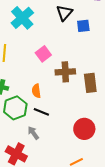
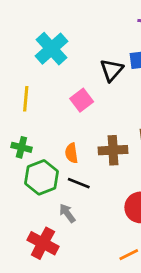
black triangle: (64, 13) -> (112, 70), moved
brown cross: (65, 72) -> (113, 150), moved

